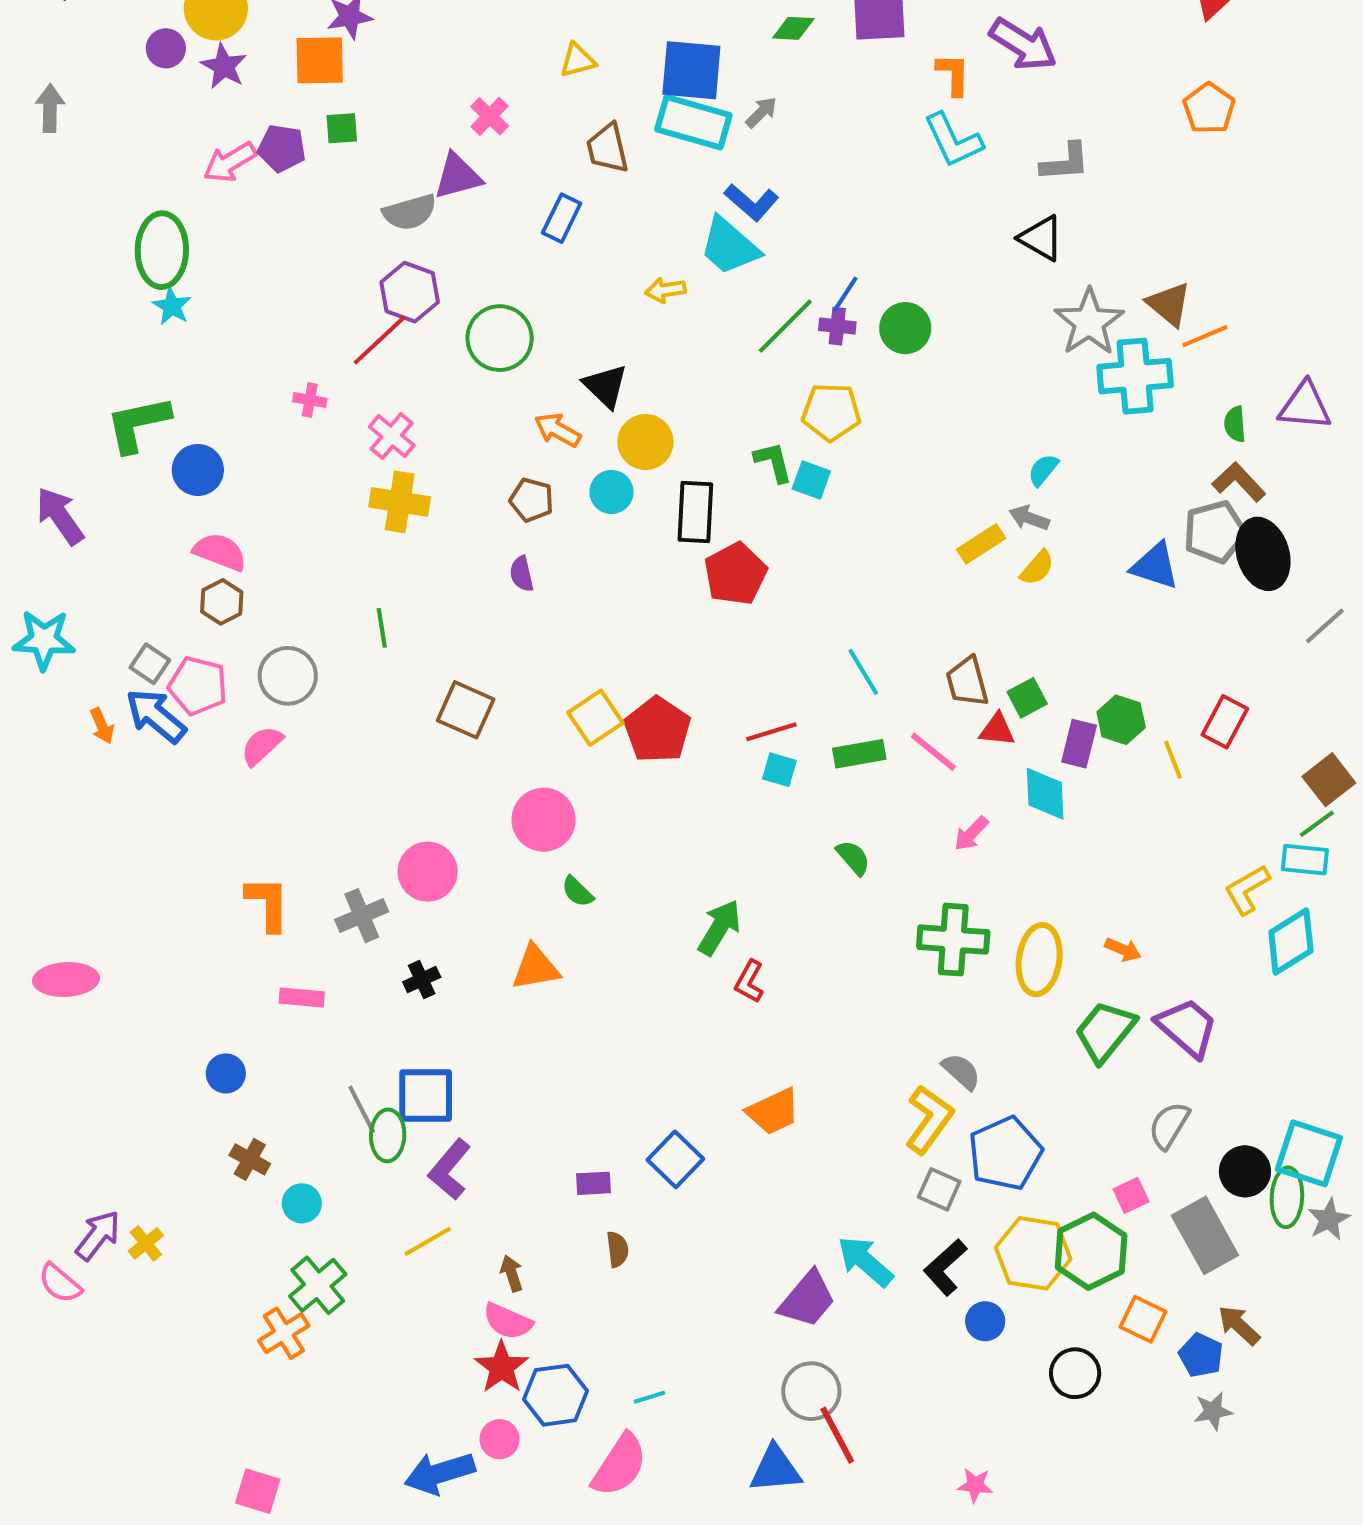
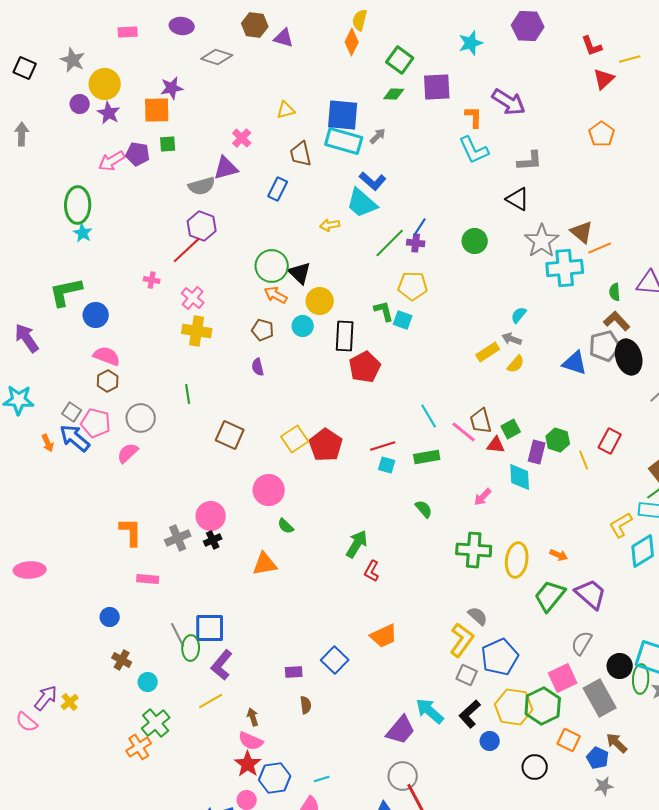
green circle: (905, 328) -> (475, 241), moved
green circle: (500, 338) -> (272, 266), moved
pink line: (933, 752) -> (464, 432), moved
black cross: (422, 980) -> (213, 540), moved
pink square: (1131, 1195) -> (563, 678), size x1.6

